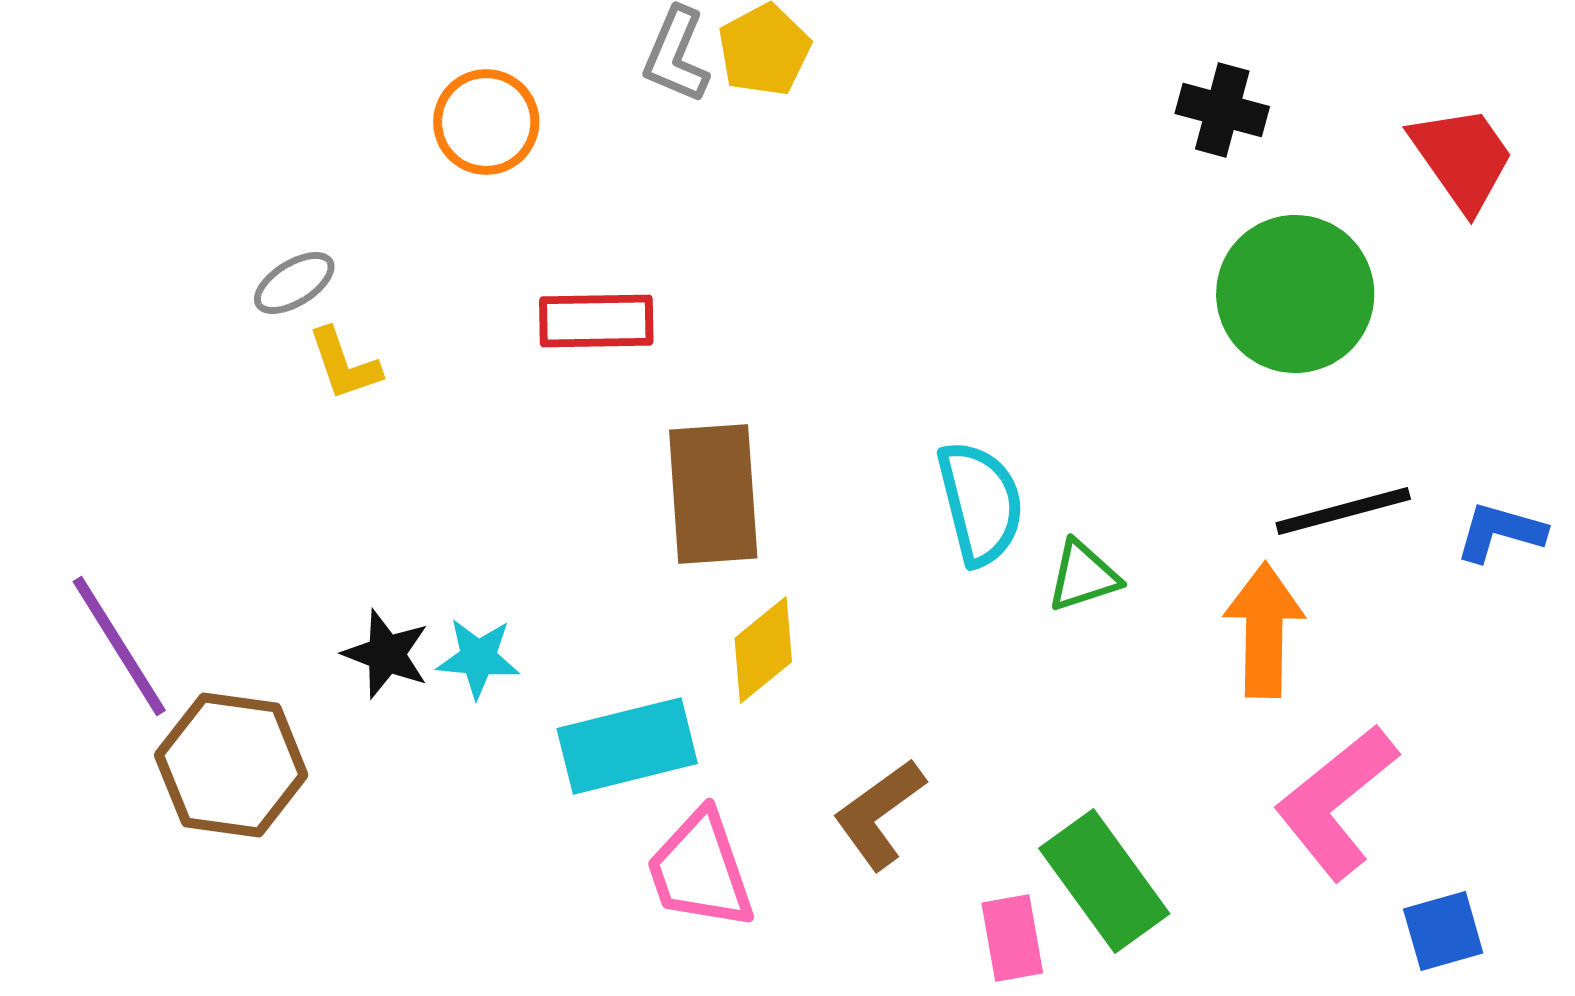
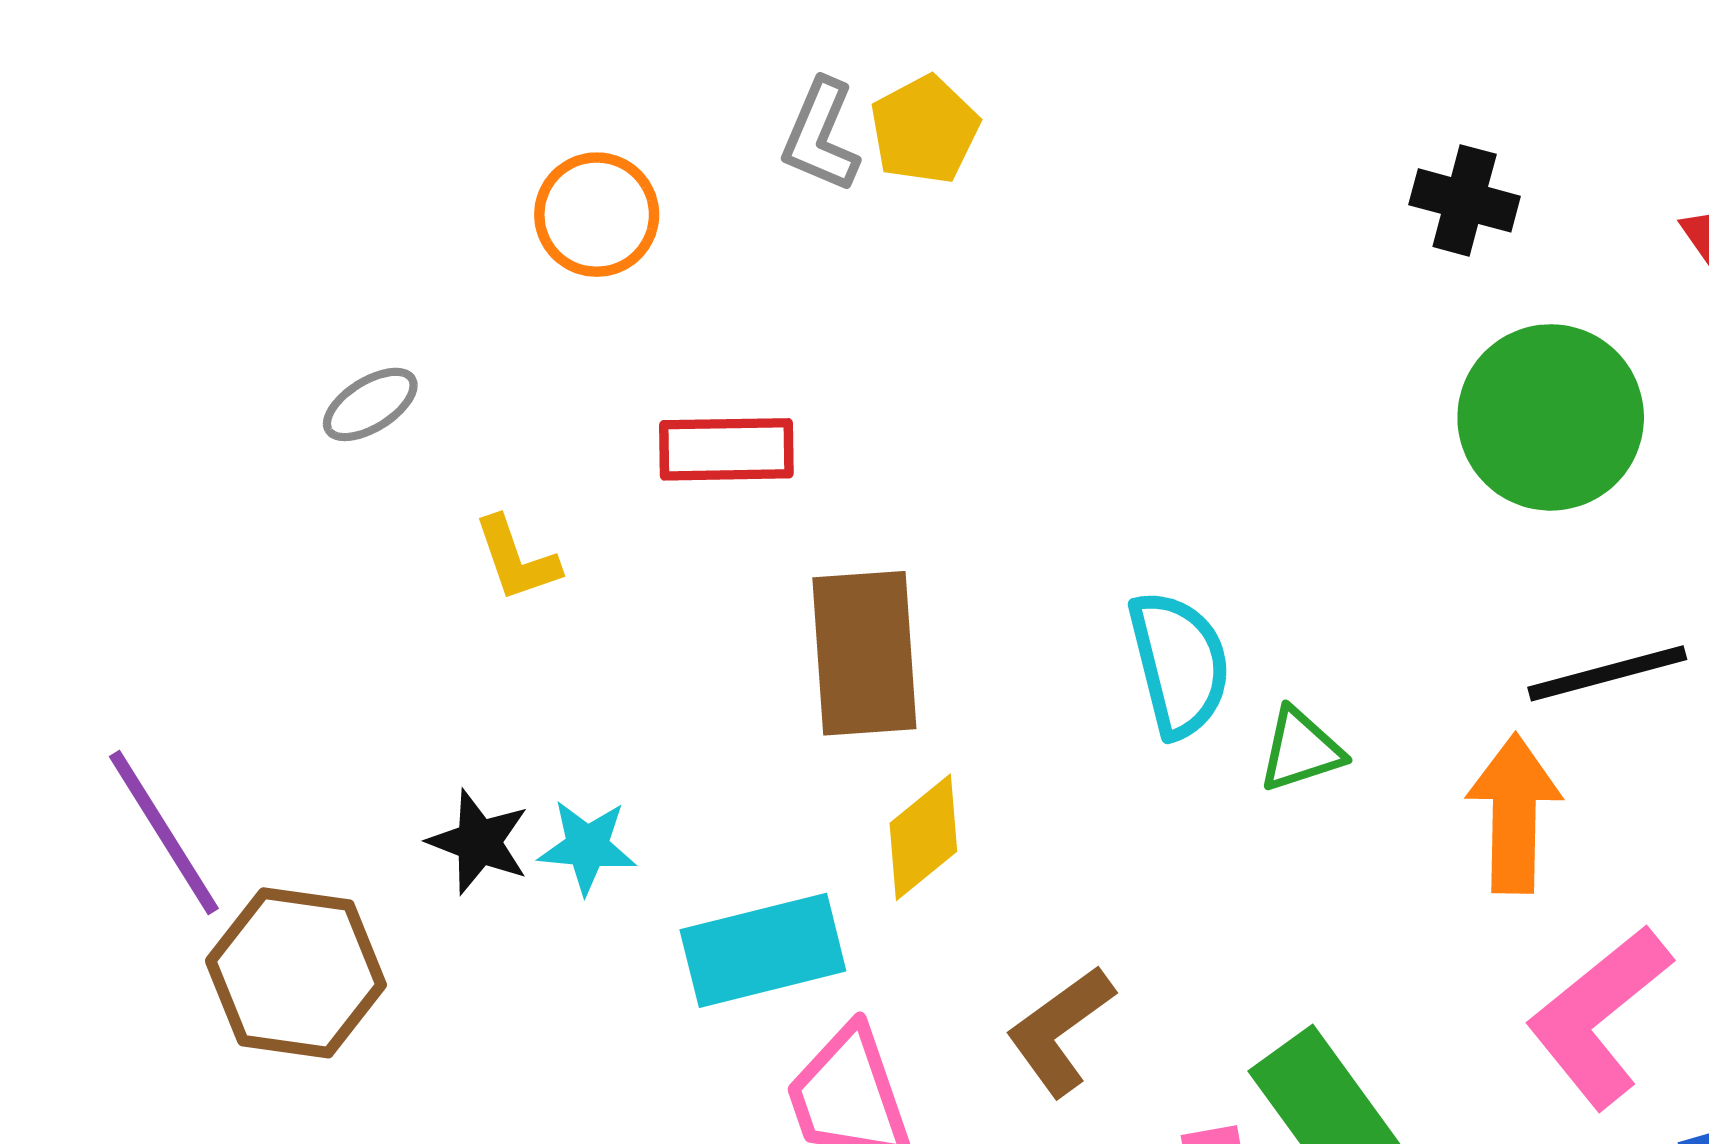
yellow L-shape: (344, 364) -> (516, 559), moved

